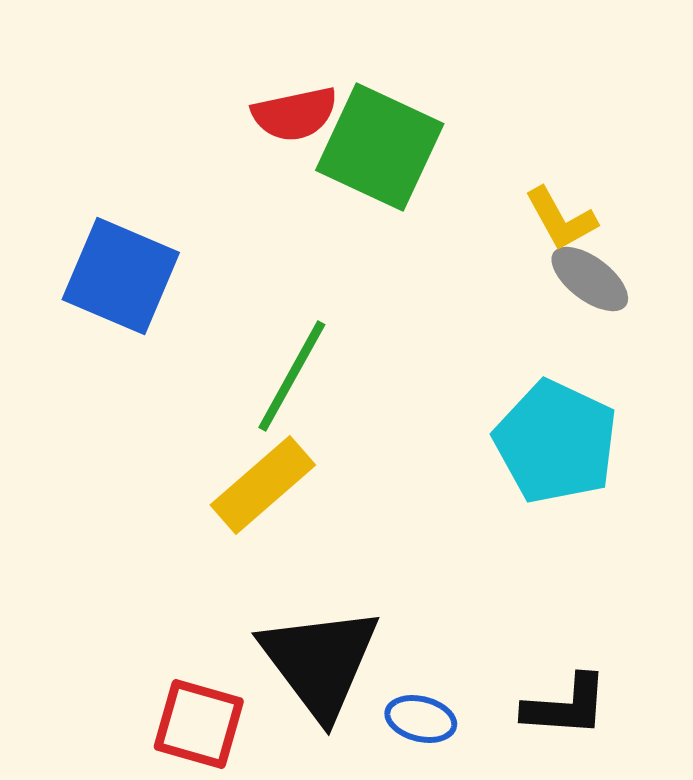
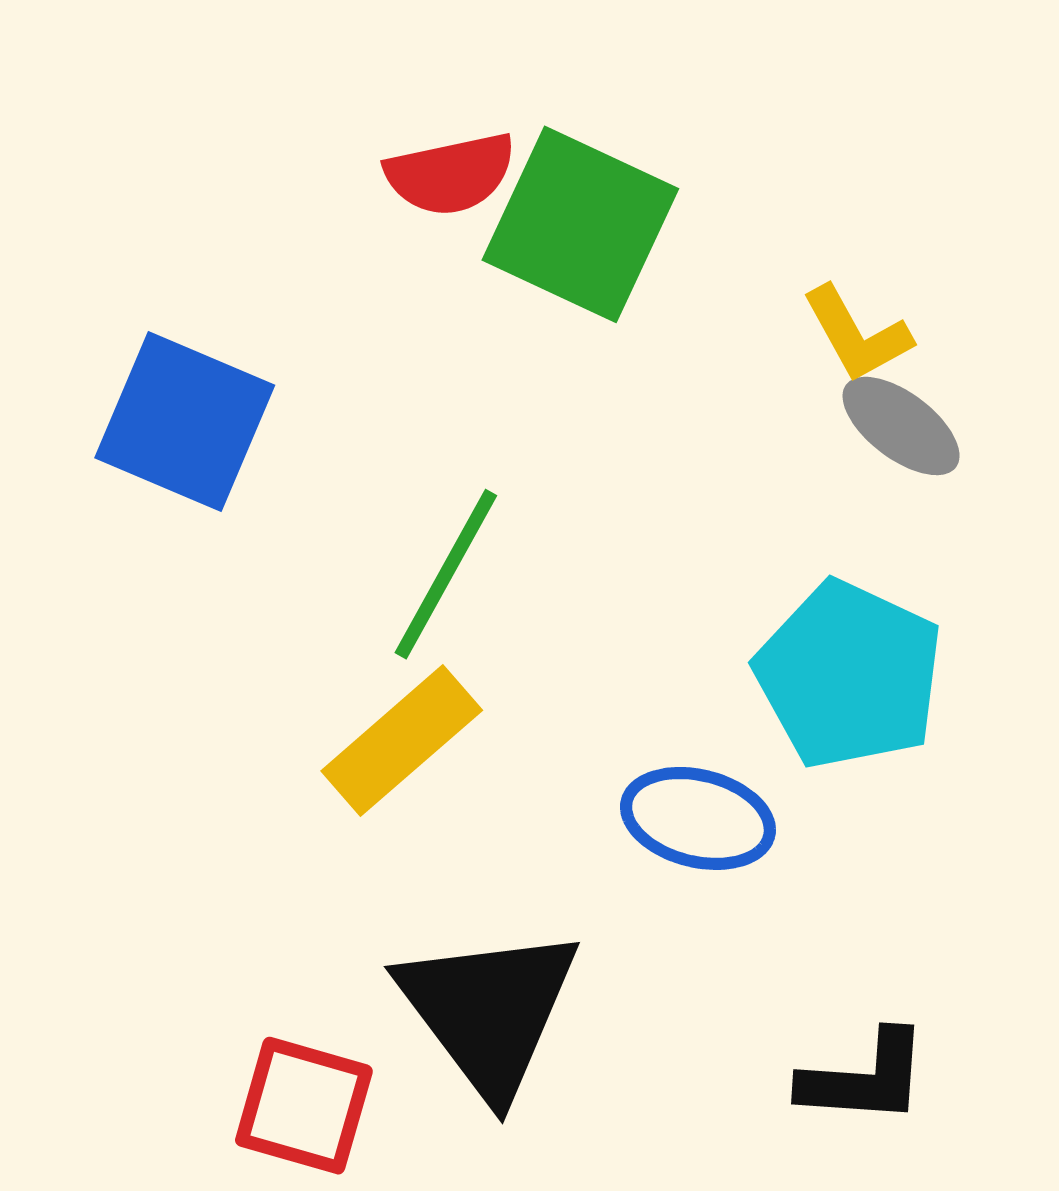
blue ellipse: (421, 719) -> (698, 818), moved, size x1.4

